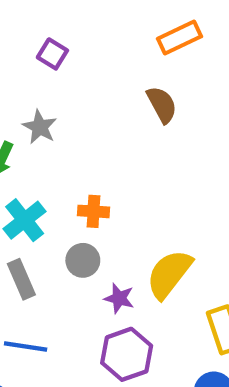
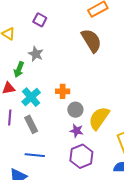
brown semicircle: (162, 105) -> (91, 41), size x1.4
gray circle: (83, 260) -> (75, 110), moved

